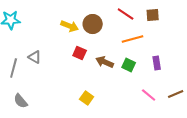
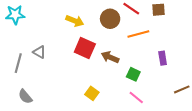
brown circle: (93, 24) -> (110, 19), moved
red square: (80, 53) -> (85, 48), size x1.5
green square: (129, 65) -> (133, 74), moved
pink line: (149, 95) -> (136, 98), moved

